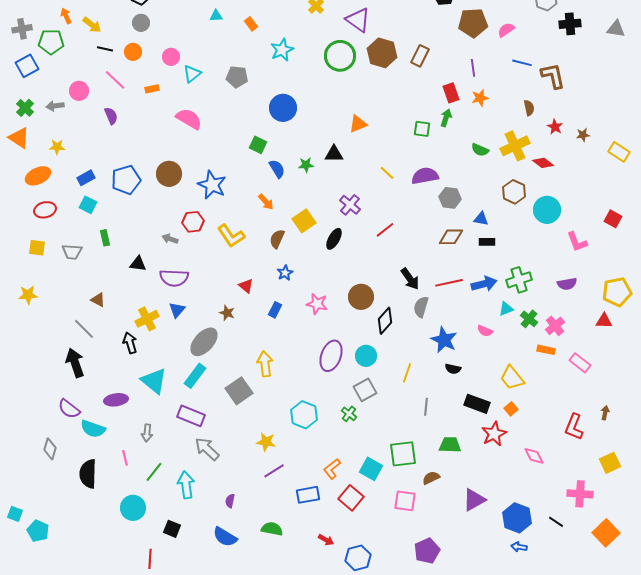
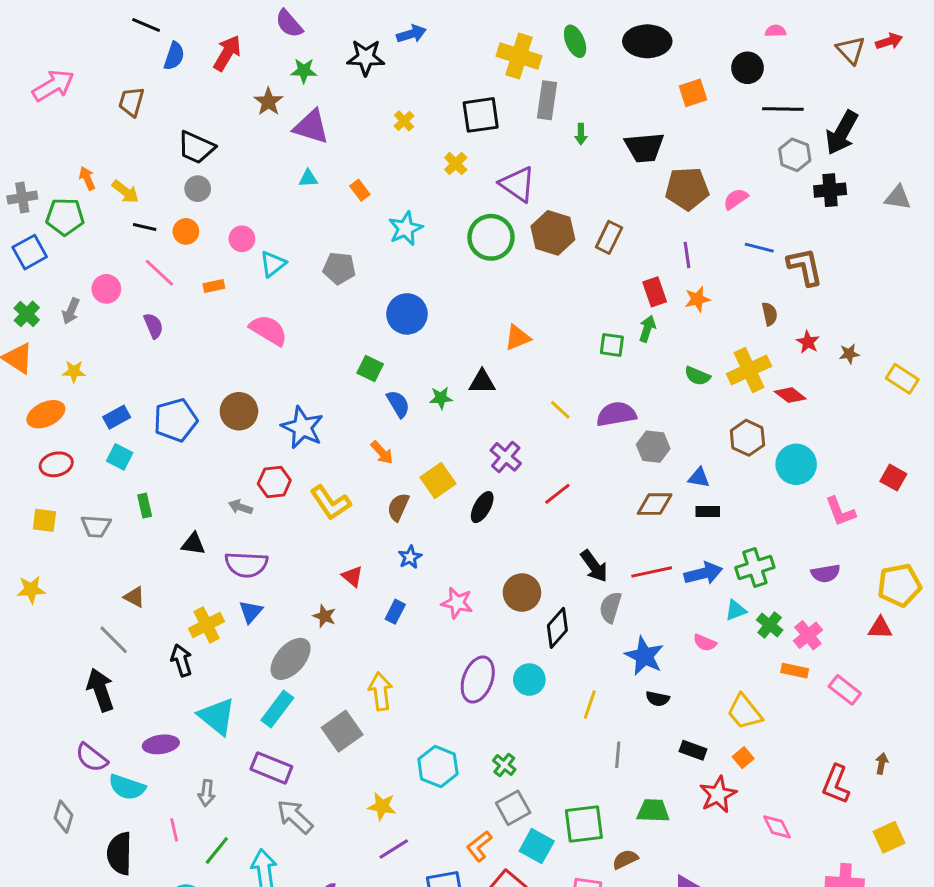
gray arrow: (55, 106) -> (71, 311), turned -60
gray square: (365, 390) -> (513, 808), moved
black rectangle: (477, 404) -> (693, 750), size x0.7

